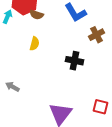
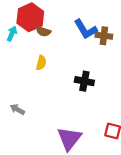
brown cross: (96, 35) -> (104, 36), moved, turned 35

